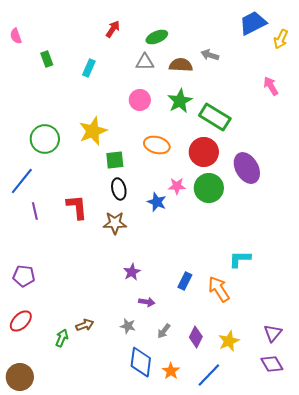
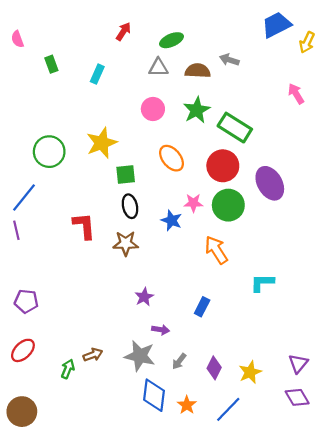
orange ellipse: (157, 145) -> (171, 158), turned 35
purple line: (35, 211) -> (16, 230), moved
orange arrow: (219, 289) -> (216, 250), moved
gray star: (128, 326) -> (140, 356), size x1.8

